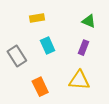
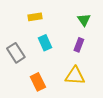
green triangle: (89, 21) -> (84, 20), turned 32

